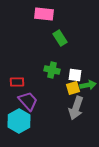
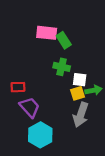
pink rectangle: (44, 14) -> (47, 33), moved
green cross: (52, 70) -> (62, 67), moved
cyan hexagon: (19, 121) -> (40, 135), moved

